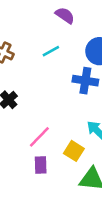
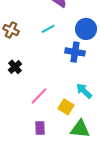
purple rectangle: (41, 165) -> (40, 128), moved

